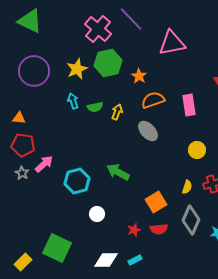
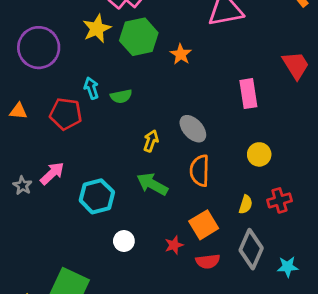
yellow star: (77, 69) -> (97, 29), moved
orange semicircle: (153, 100) -> (200, 171), moved, turned -70
yellow arrow: (117, 112) -> (151, 141), moved
red pentagon: (23, 145) -> (66, 114), moved
red star: (134, 230) -> (174, 245), moved

